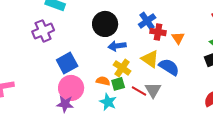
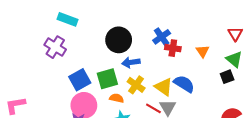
purple cross: (43, 31) -> (55, 47), turned -35
orange triangle: (178, 38) -> (202, 51), moved
yellow triangle: (150, 59) -> (164, 87), moved
green square: (118, 84) -> (107, 79), moved, size x1.5

